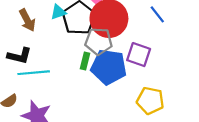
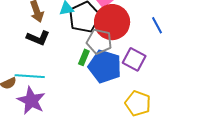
black L-shape: (19, 56) -> (38, 38), moved
cyan line: (34, 73) -> (30, 76), moved

